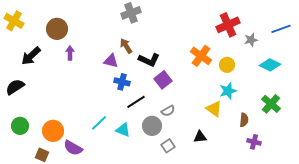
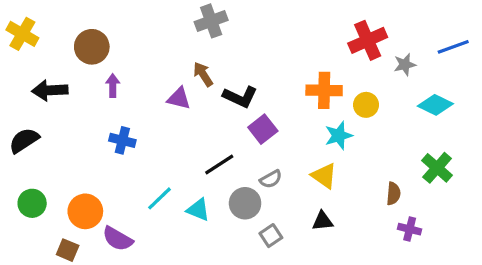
black arrow: (31, 56) -> (50, 90), turned 40
orange cross: (201, 56) -> (324, 90), turned -35
blue cross: (122, 82) -> (122, 140), moved
cyan star: (228, 91) -> (339, 136), moved
yellow triangle: (214, 109) -> (324, 176), moved

